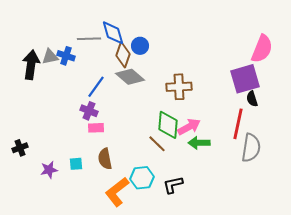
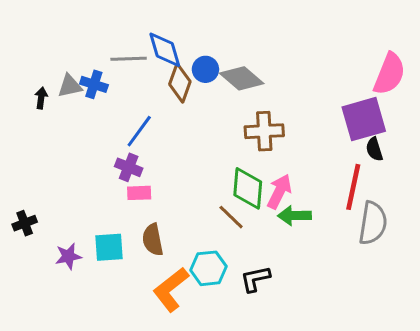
black arrow: (31, 65) -> (41, 98), size x0.5
gray diamond: (130, 77) -> (242, 78), moved
pink arrow: (189, 127) -> (279, 191), turned -35
cyan square: (76, 164) -> (109, 247), size x1.5

